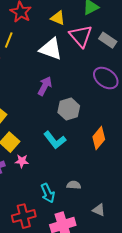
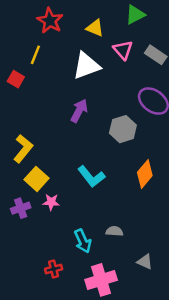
pink triangle: (81, 36) -> (123, 50), size x0.7
white triangle: (51, 49) -> (86, 66), turned -40
gray hexagon: (69, 109) -> (123, 129), moved
red cross: (24, 216) -> (54, 269), size x0.6

